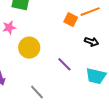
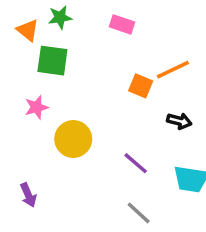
gray line: (37, 92) -> (139, 213), moved

